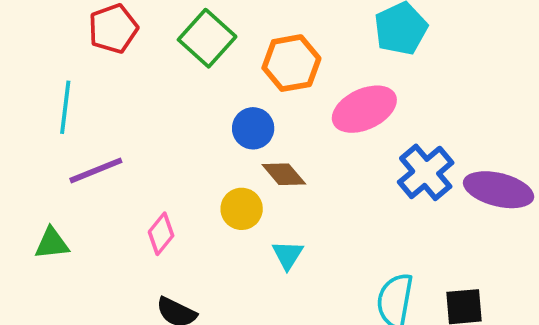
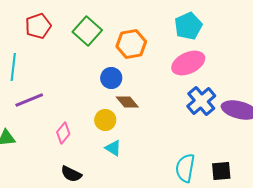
pink ellipse: (364, 109) -> (188, 63), moved
cyan triangle: (288, 255) -> (113, 148), moved, turned -30

